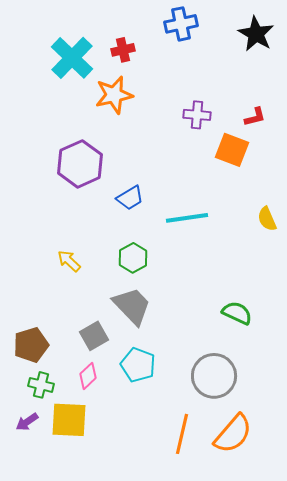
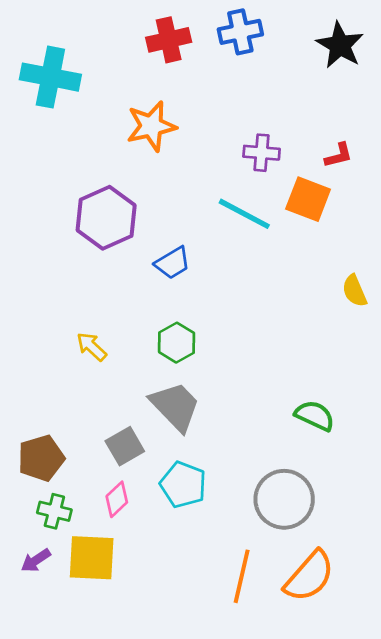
red cross: (123, 50) -> (169, 40), moved, size x1.4
cyan cross: (72, 58) -> (50, 77), moved, turned -33
cyan line: (187, 218) -> (244, 214), moved, turned 36

